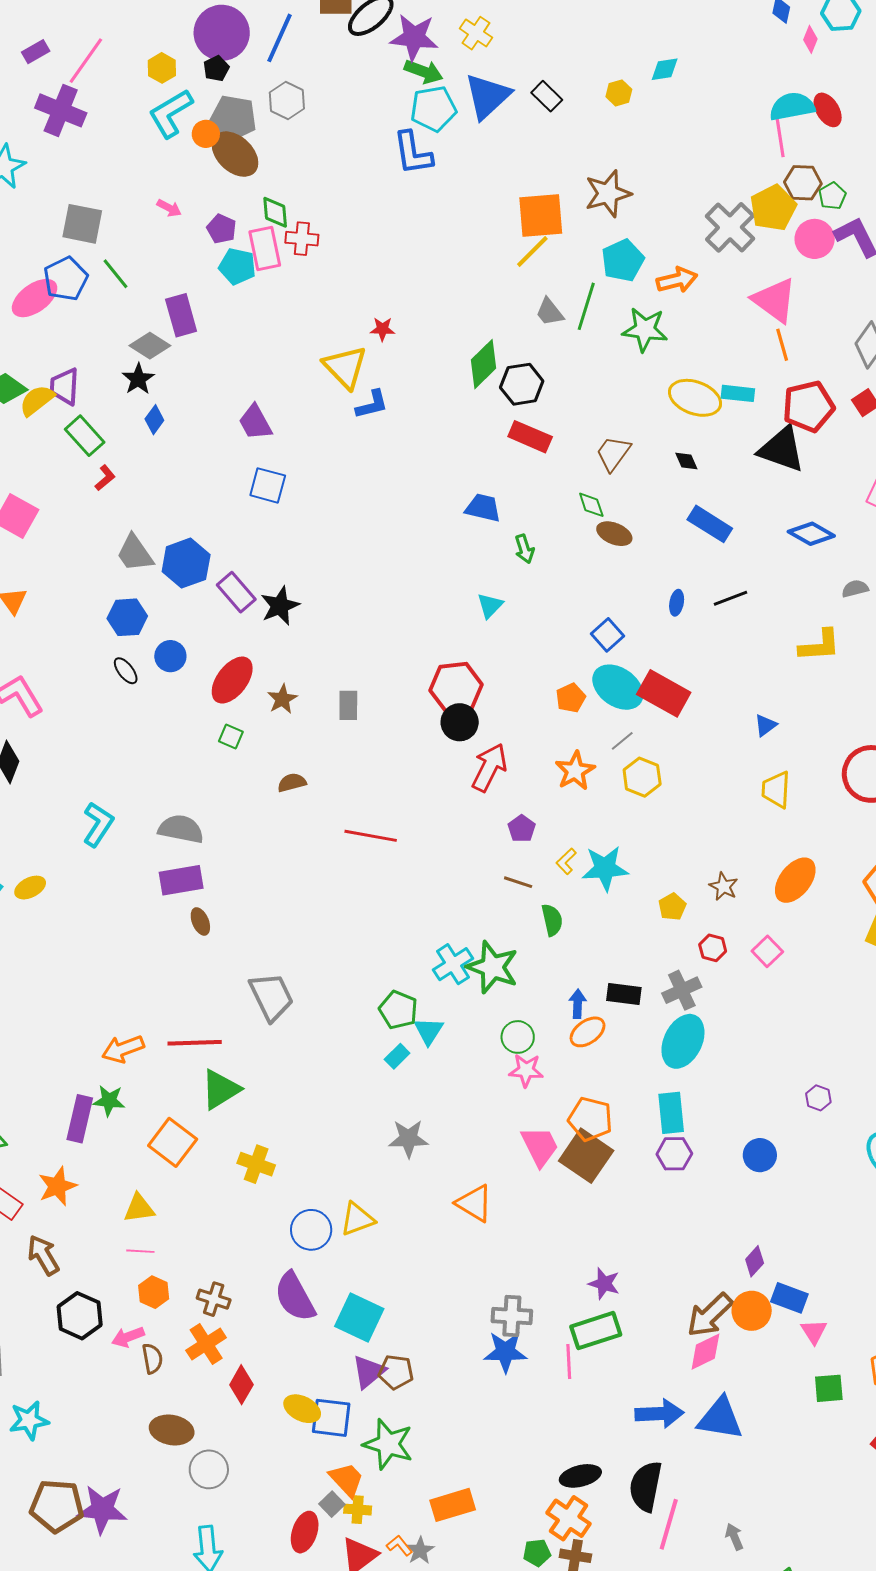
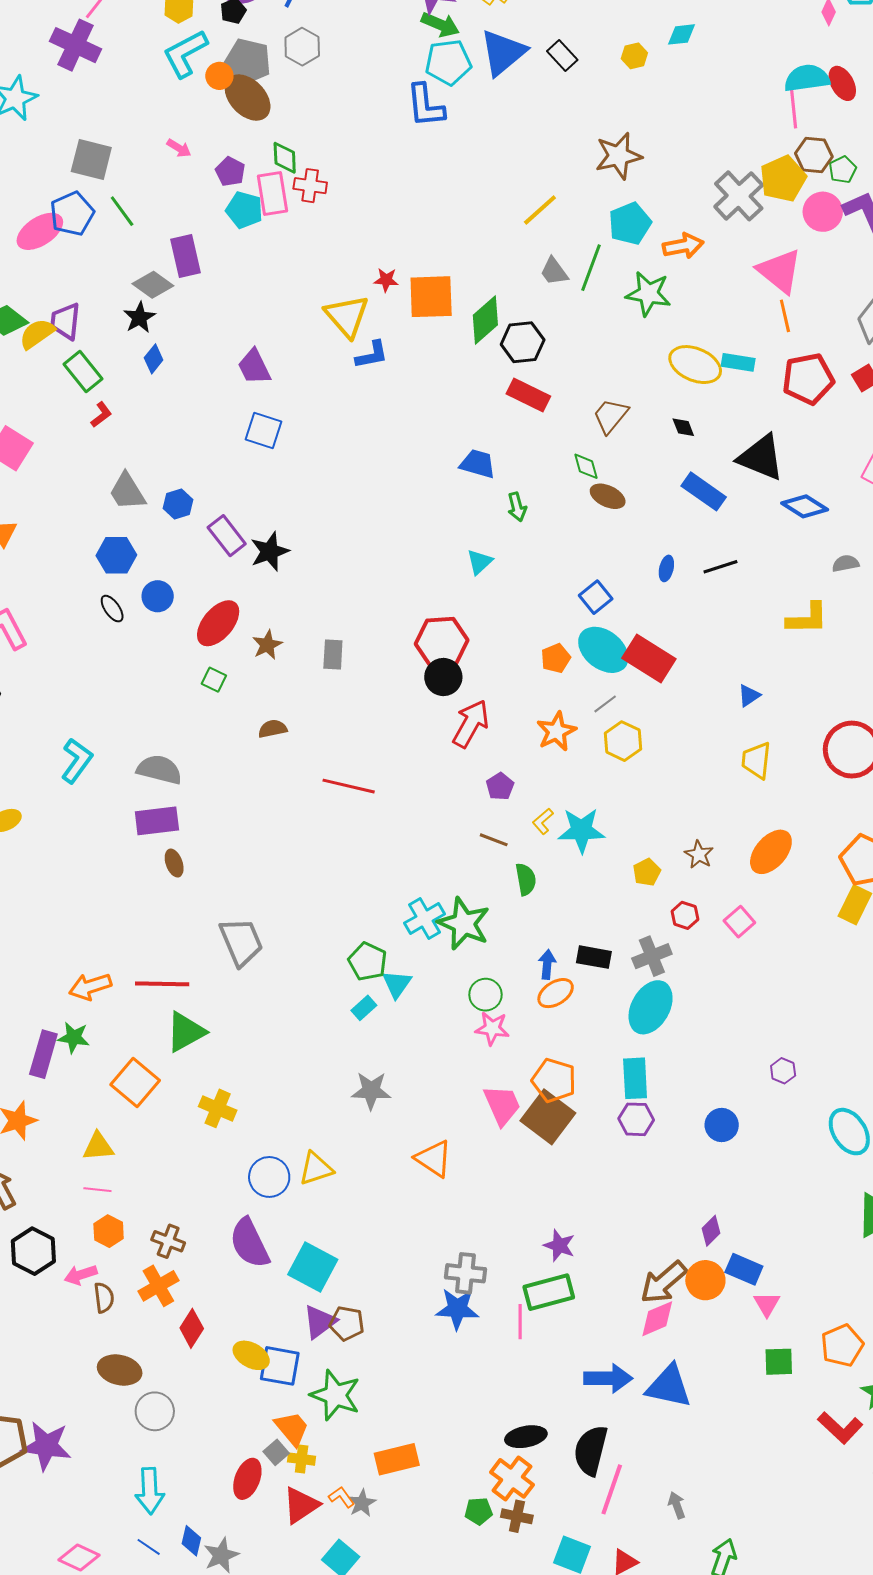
orange square: (541, 215) -> (431, 297), moved
black triangle: (782, 449) -> (761, 457), moved
blue hexagon: (186, 563) -> (178, 504), size x0.6

